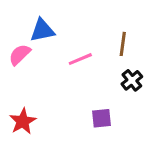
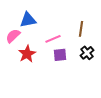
purple square: (102, 118) -> (60, 55), moved
red star: (23, 121) -> (27, 54), moved

